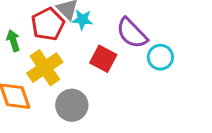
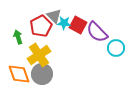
red square: (103, 59) -> (78, 25), moved
gray circle: (72, 105) -> (42, 74), moved

